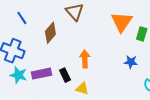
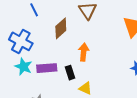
orange arrow: (85, 59) -> (84, 52), moved

